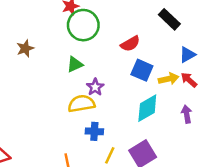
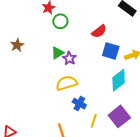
green circle: (83, 25) -> (60, 21), size x0.6
purple star: (95, 87) -> (69, 58), moved
blue cross: (94, 131) -> (79, 104), turned 32

